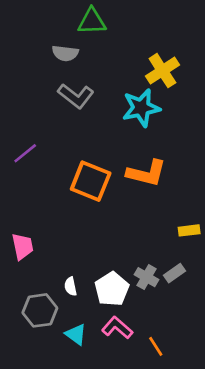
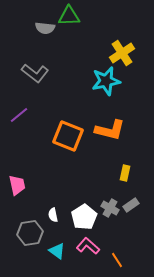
gray semicircle: (65, 53) -> (45, 28), moved
gray L-shape: (76, 96) -> (35, 73), moved
yellow rectangle: (189, 230) -> (125, 173), moved, turned -70

